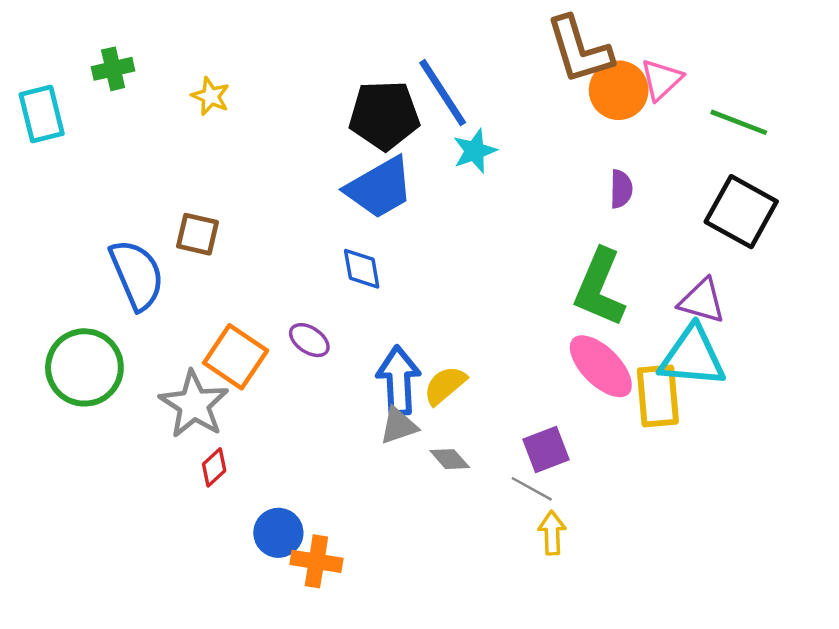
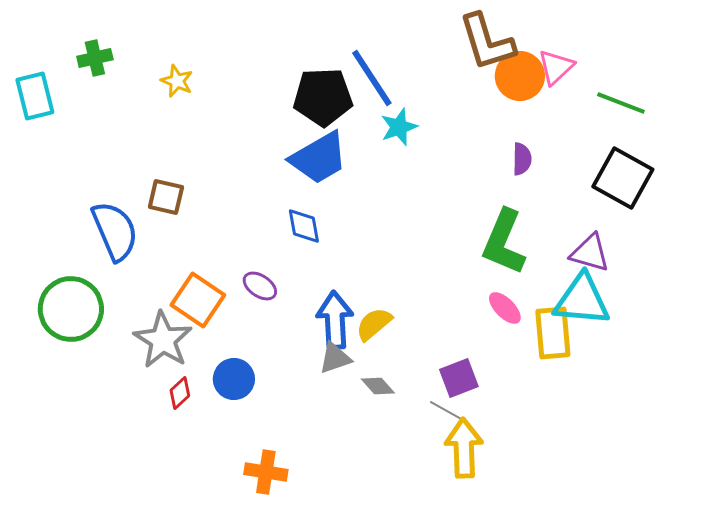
pink ellipse: (601, 366) -> (505, 308), size x0.6
blue circle: (278, 533) -> (234, 379), moved
yellow arrow: (552, 533) -> (464, 448), size x1.6

